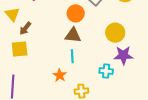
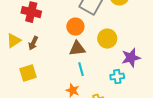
yellow triangle: (12, 14) -> (14, 41), turned 49
brown arrow: (25, 28) -> (33, 43), moved
yellow circle: (115, 33) -> (107, 39), moved

